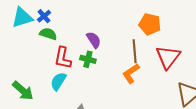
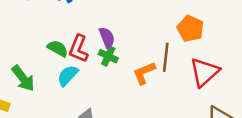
green semicircle: (48, 34) -> (58, 48), moved
purple semicircle: (94, 40) -> (107, 38), moved
orange L-shape: (131, 73) -> (144, 73), moved

